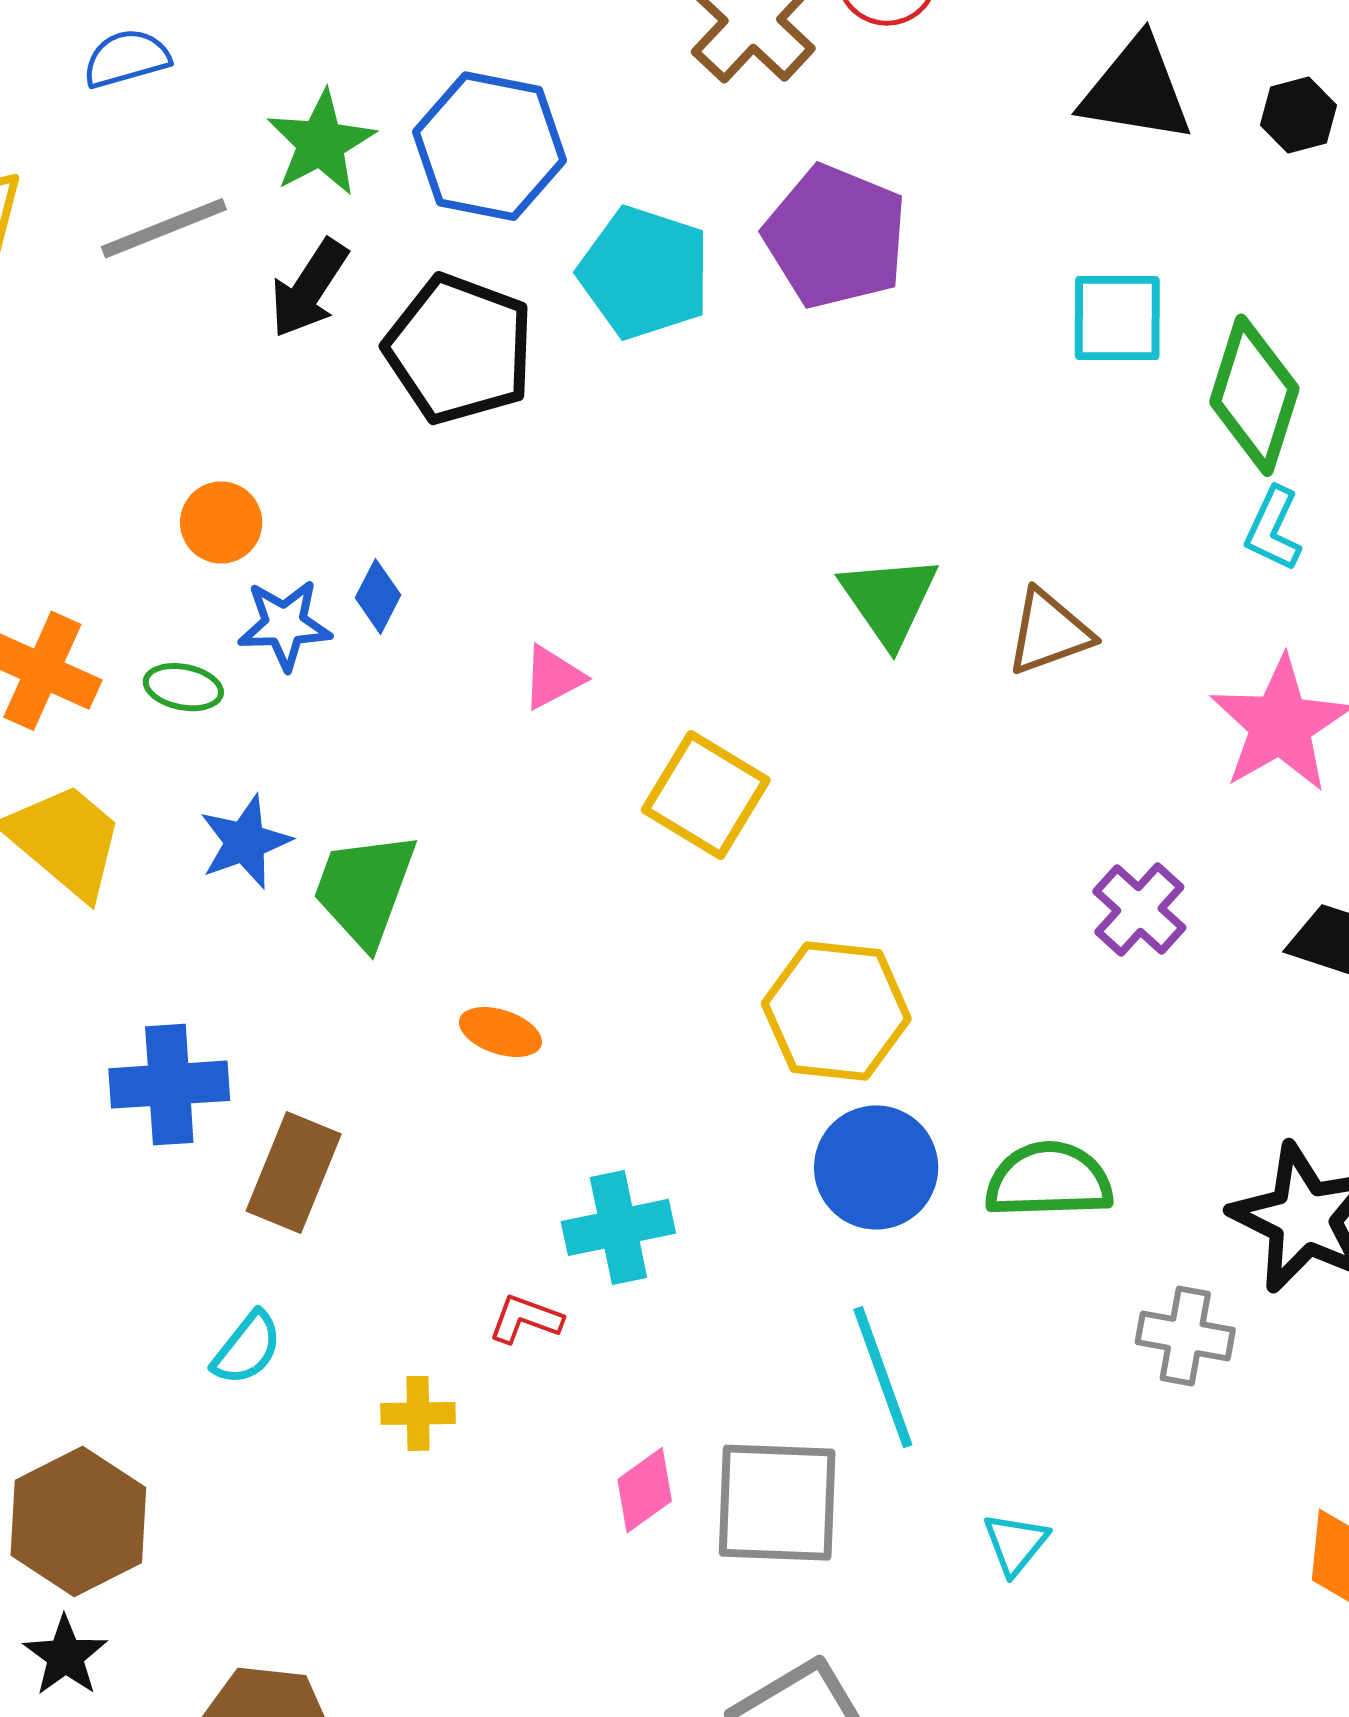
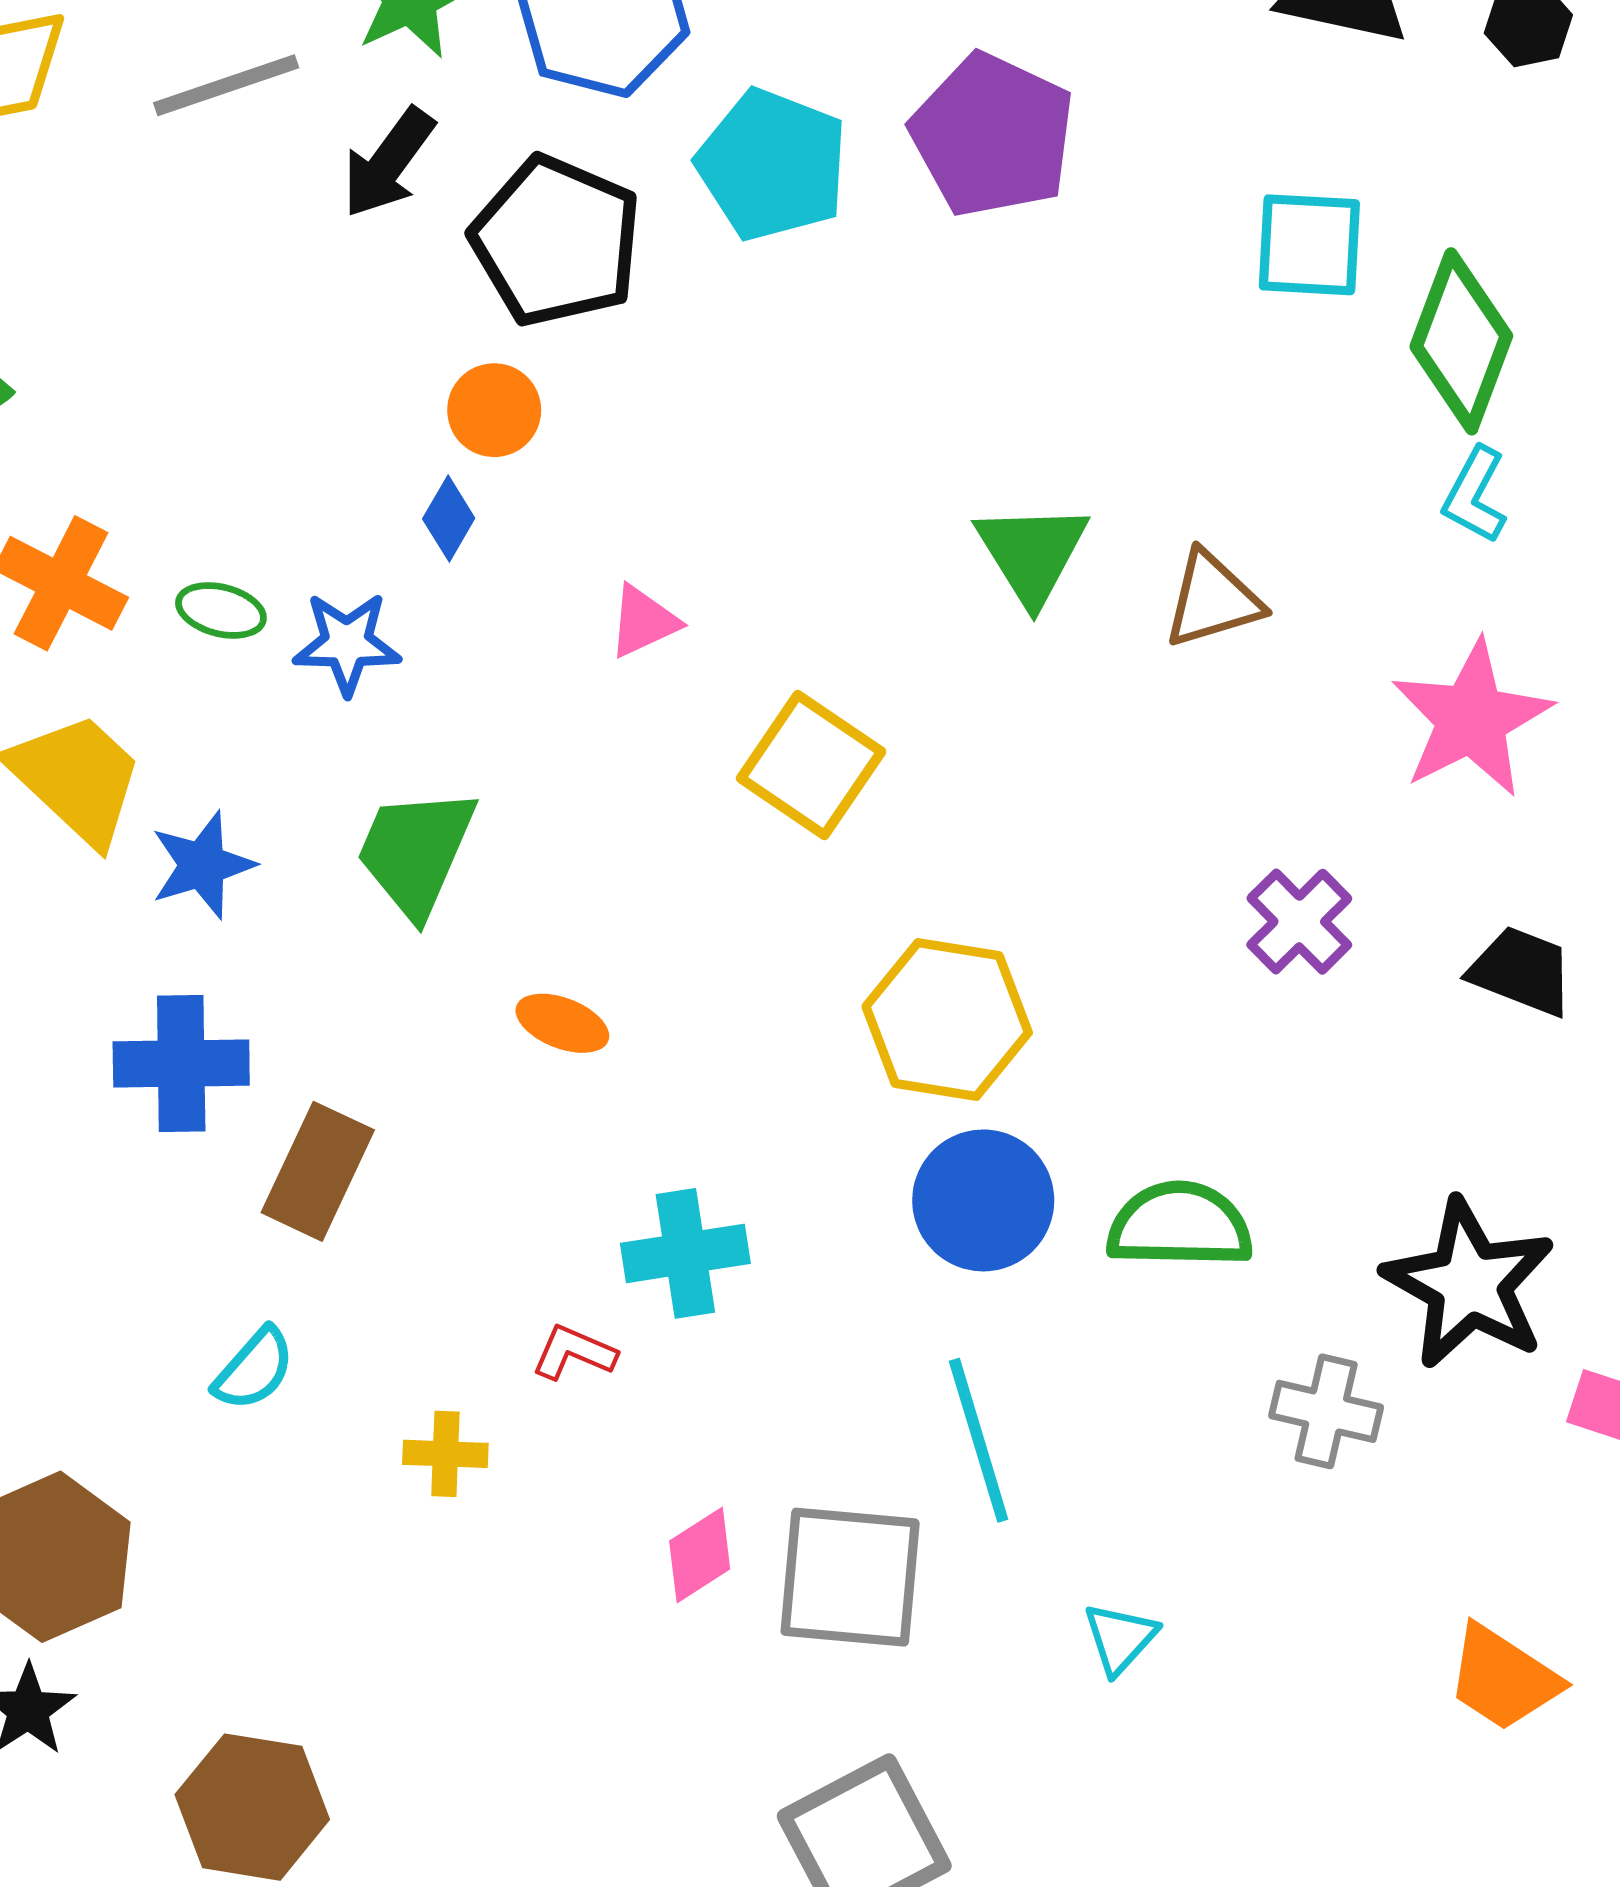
orange circle: (221, 522) -> (494, 410), moved
blue star: (285, 625) -> (347, 643), moved
blue star: (245, 842) -> (202, 865), moved

